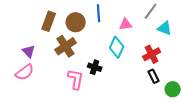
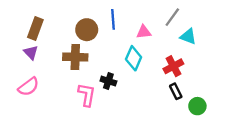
brown rectangle: (49, 21) -> (35, 29), moved
brown cross: (66, 46) -> (75, 57), turned 35
purple triangle: (29, 51) -> (31, 52), moved

